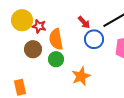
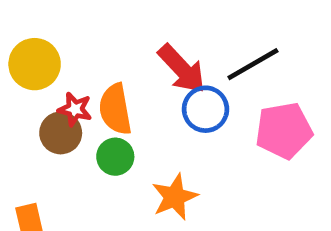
red arrow: (84, 22) -> (182, 69), size x1.6
red star: (39, 26) -> (75, 109), moved

